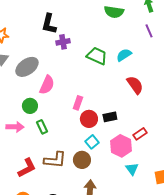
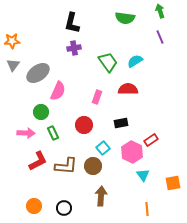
black L-shape: (49, 24) -> (72, 23), moved
green trapezoid: (97, 56) -> (108, 62), turned 30
red semicircle: (135, 85) -> (128, 89), moved, turned -54
pink rectangle: (78, 103) -> (97, 97), moved
red circle: (89, 119) -> (84, 125), moved
red L-shape: (27, 168) -> (38, 161), moved

